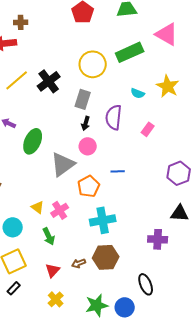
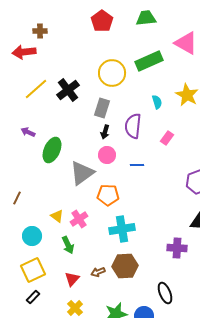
cyan semicircle: (138, 93) -> (157, 102), turned -128
blue line: (118, 171) -> (137, 165), moved
orange pentagon: (89, 186) -> (108, 195), turned 30

